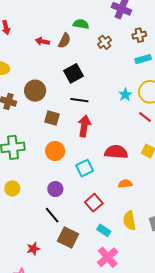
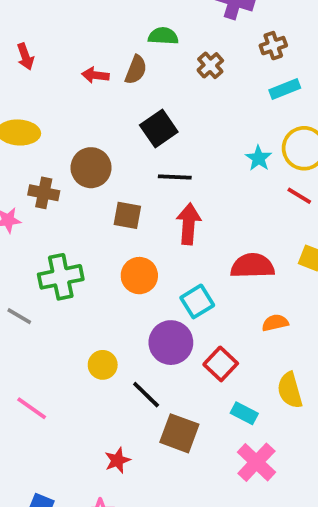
yellow circle: (12, 188) -> (103, 365), moved
purple circle: (55, 189) -> (171, 343), moved, size x1.5

